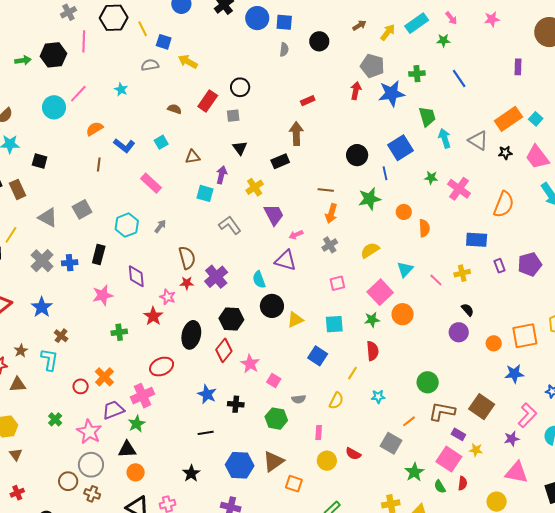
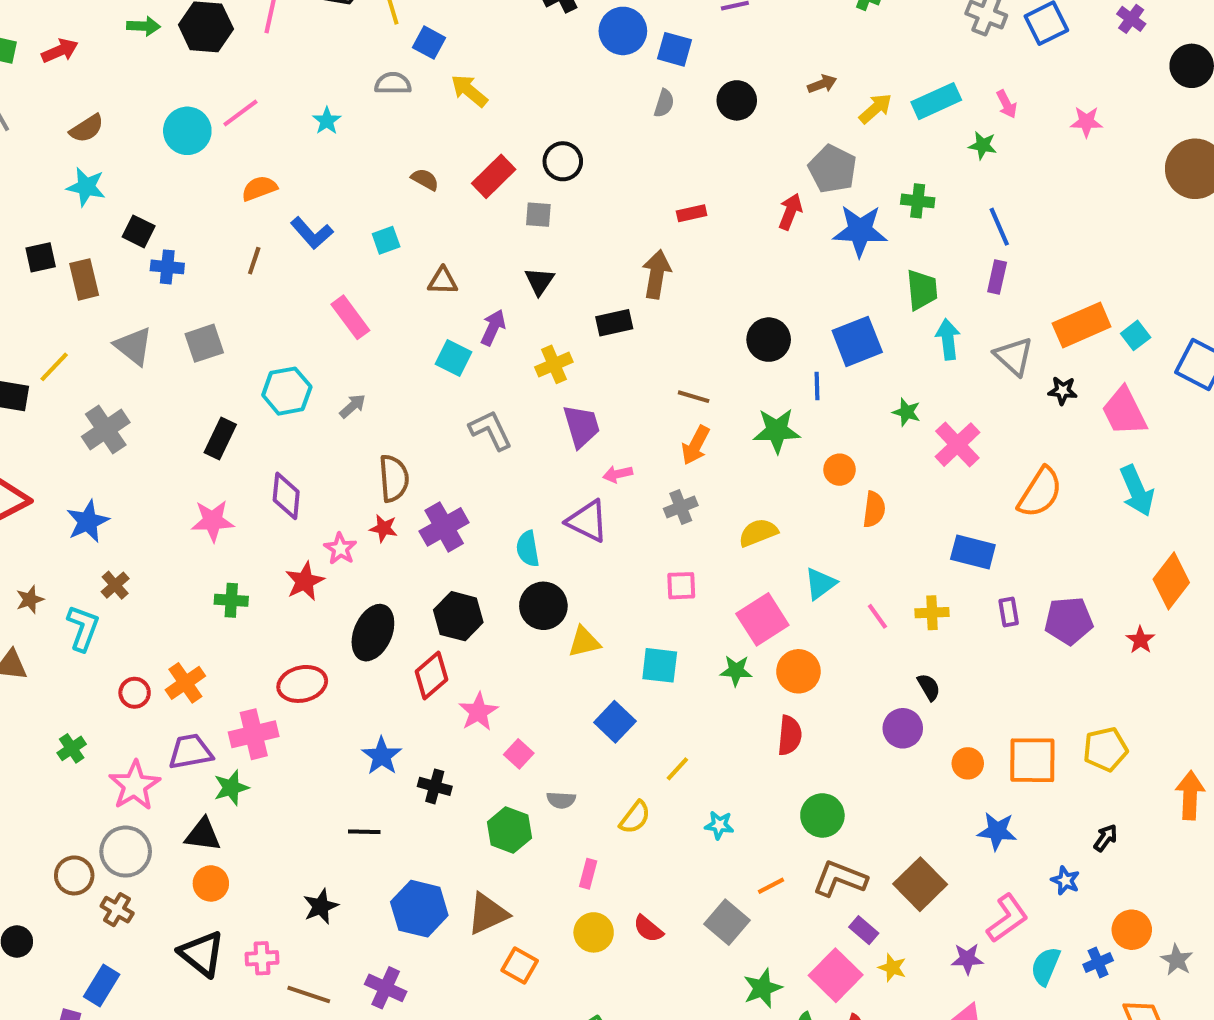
purple rectangle: (518, 67) -> (997, 277), moved
blue cross: (70, 263) -> (167, 267), moved
red semicircle: (373, 351) -> (790, 735), moved

